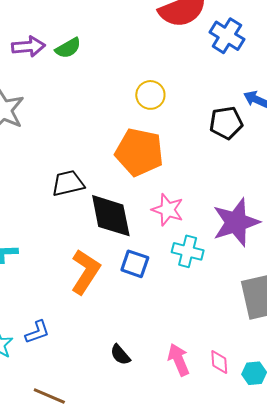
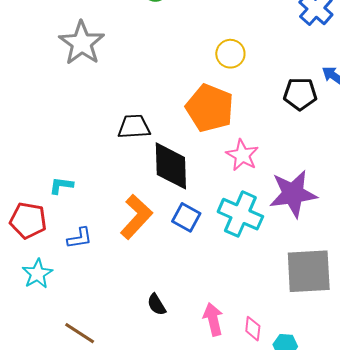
pink star: (168, 210) -> (242, 155), moved
cyan cross: (188, 251) -> (240, 214), size x1.4
blue L-shape: (37, 332) -> (80, 238), moved

